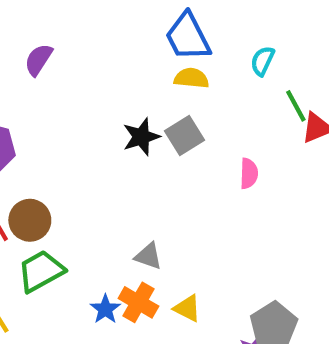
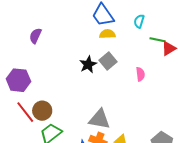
green line: (296, 106) -> (158, 40), turned -42
gray triangle: (148, 256) -> (99, 119), size x1.6

